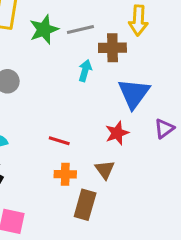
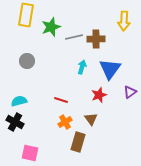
yellow arrow: (138, 20) -> (124, 21), moved
gray line: (80, 29) -> (74, 37), moved
cyan arrow: (85, 71) -> (82, 67), moved
orange cross: (65, 174) -> (65, 122), turned -32

